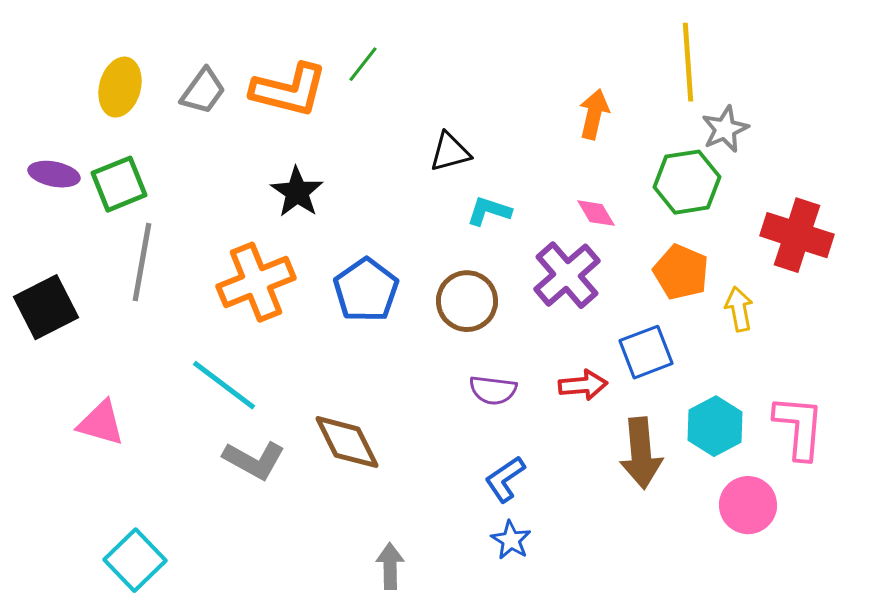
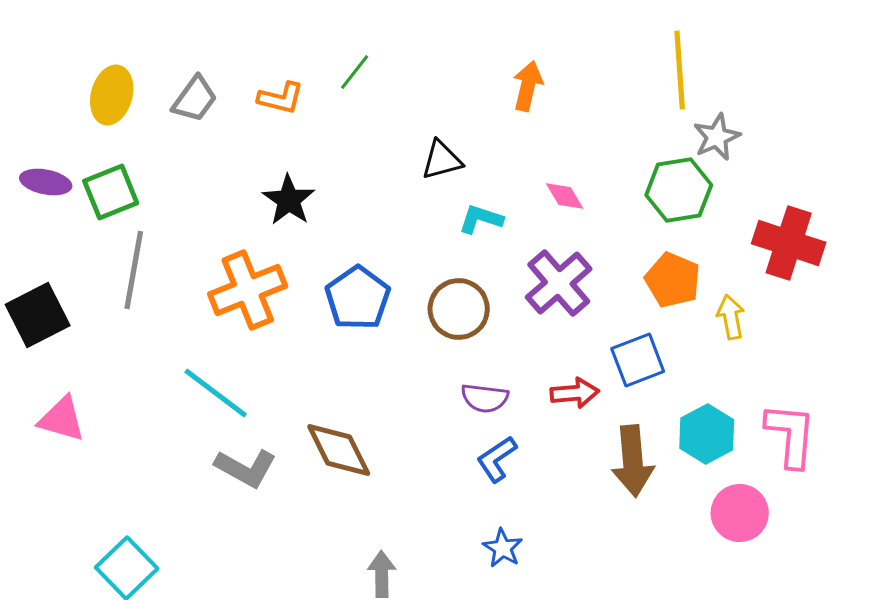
orange L-shape: (289, 90) -> (281, 98), size x0.6
orange arrow: (594, 114) -> (528, 86), moved
pink diamond: (596, 213) -> (565, 196), moved
pink triangle: (101, 423) -> (62, 419), moved
blue L-shape: (505, 479) -> (497, 459), moved

